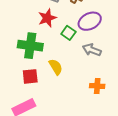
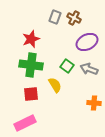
red star: (47, 18) -> (31, 39), moved
green square: (68, 33) -> (67, 66), moved

